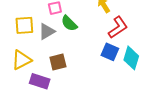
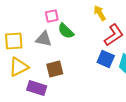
yellow square: (24, 25) -> (14, 41), moved
gray triangle: (47, 31) -> (44, 39), turned 42

